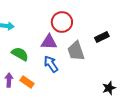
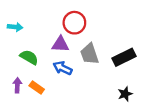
black rectangle: (102, 37) -> (124, 57), moved, size x1.5
blue arrow: (51, 64) -> (63, 68), turned -30

